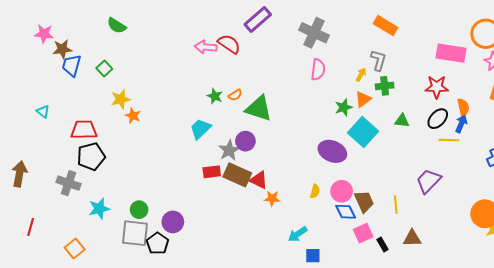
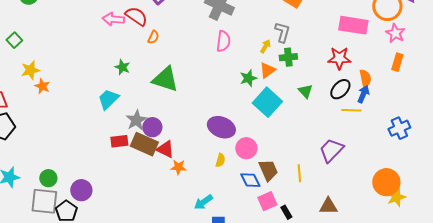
orange semicircle: (235, 95) -> (153, 37), moved, turned -32
green triangle: (402, 121) -> (305, 91), turned 42
purple circle: (245, 141) -> (152, 127), moved
purple ellipse: (332, 151) -> (221, 127), moved
pink circle: (342, 191) -> (246, 148), moved
brown triangle: (412, 238) -> (328, 206), moved

